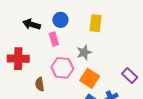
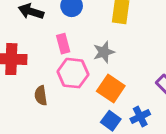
pink rectangle: (54, 39) -> (63, 44), moved

